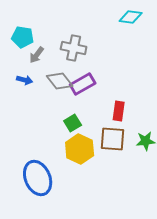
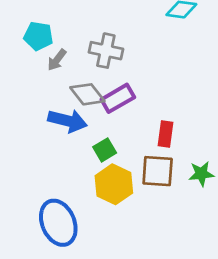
blue arrow: (25, 80) -> (68, 121), moved, size x1.8

